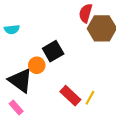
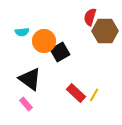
orange circle: (37, 65) -> (44, 41), moved, size x1.5

